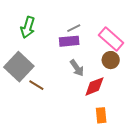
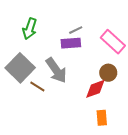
brown circle: (111, 60) -> (108, 73), moved
gray arrow: (77, 68) -> (56, 70), moved, size x1.5

